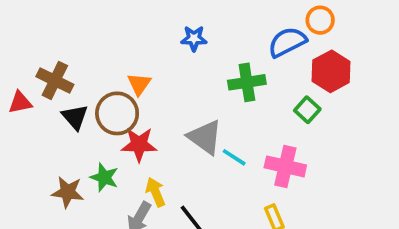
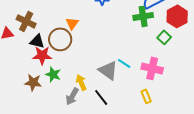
green cross: (247, 82) -> (143, 16), moved
black triangle: (75, 117) -> (37, 41), turned -35
gray triangle: (205, 137) -> (108, 70), moved
red star: (139, 144) -> (42, 55), moved

